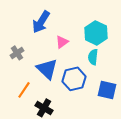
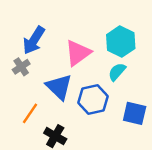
blue arrow: (41, 22) -> (34, 40), moved
pink triangle: (62, 42) -> (78, 53), size x1.6
cyan semicircle: (93, 57) -> (117, 72), turned 35

